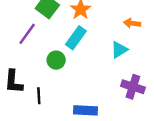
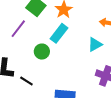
black line: (39, 96) -> (26, 81), turned -56

